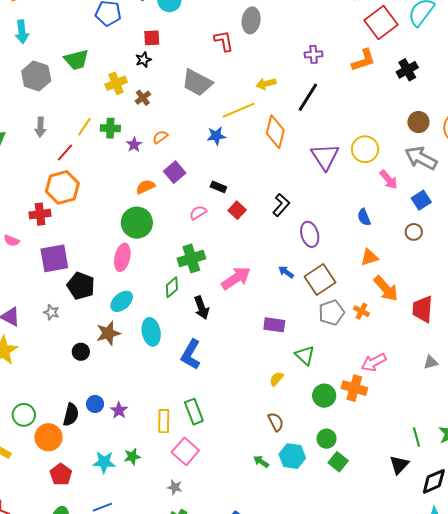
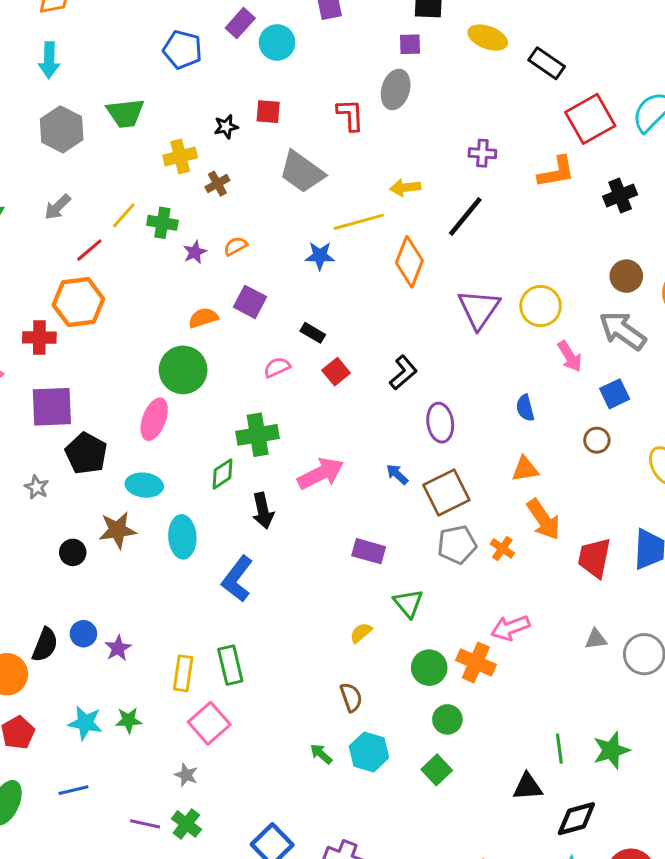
red square: (152, 38) -> (268, 112), moved
gray arrow: (40, 127) -> (58, 207), turned 36
purple square: (175, 172) -> (250, 302), turned -30
cyan ellipse: (122, 301) -> (144, 485), turned 40
green circle: (326, 439) -> (447, 719), moved
black triangle: (399, 465) -> (528, 787), turned 35

